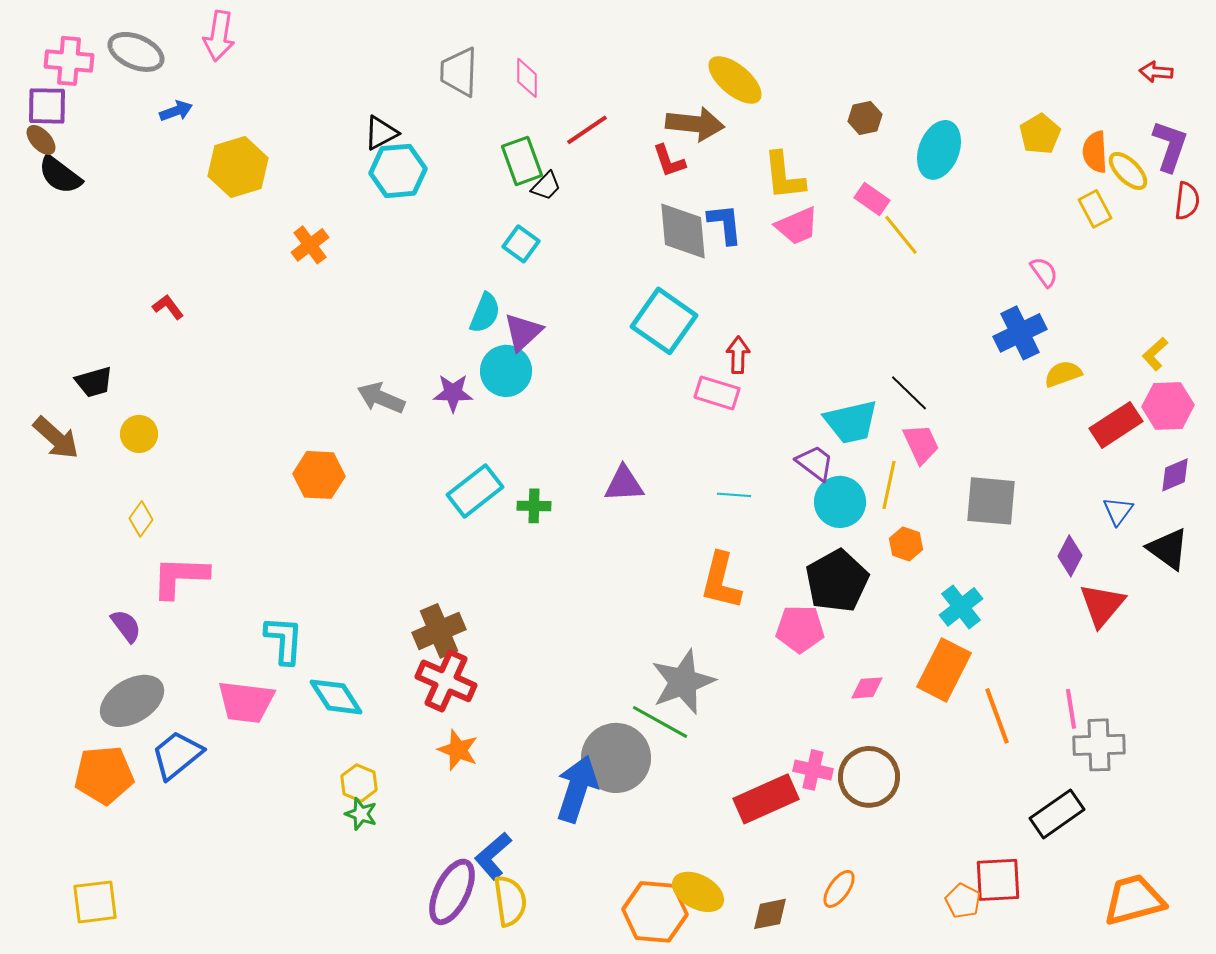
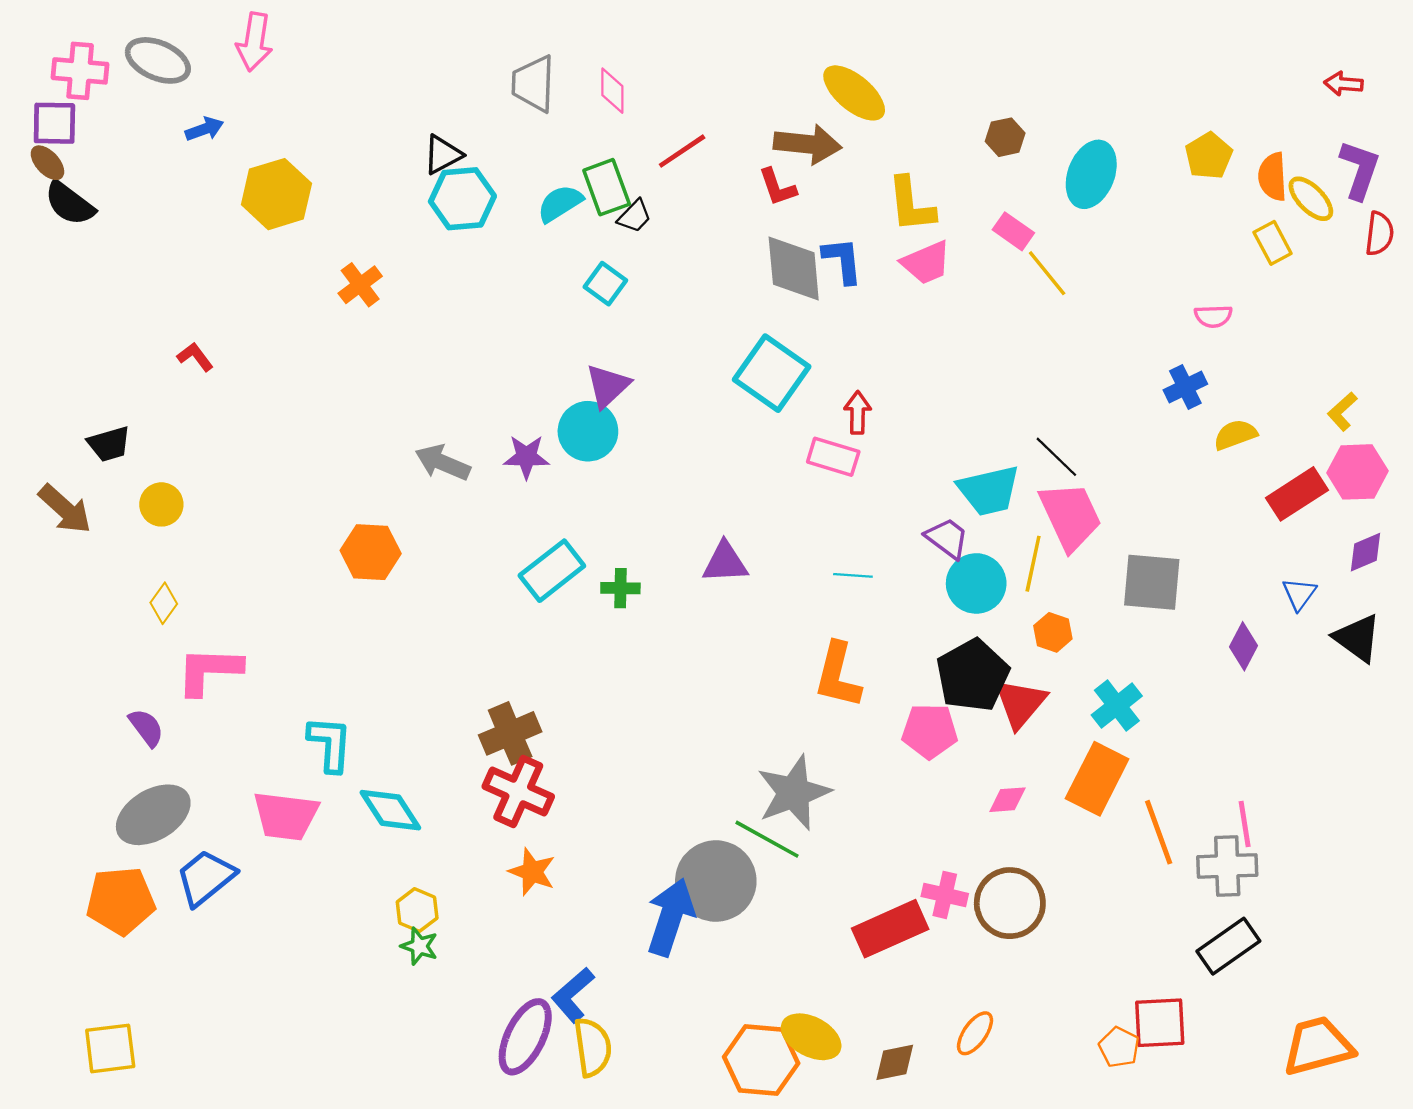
pink semicircle: (1044, 272) -> (1213, 316), turned 124
cyan semicircle: (485, 313) -> (560, 203), moved, turned -144
blue cross: (1020, 333) -> (1185, 387), size x0.7
pink trapezoid: (921, 444) -> (1070, 516), size x1.5
red triangle: (1102, 605) -> (1020, 703), moved
gray cross: (1099, 745) -> (1227, 866), moved

